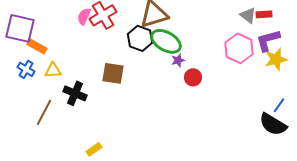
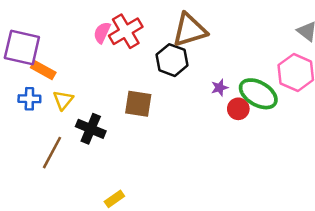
green ellipse: (166, 41) -> (258, 94), moved
blue cross: (26, 69) -> (29, 99), turned -30
yellow triangle: (53, 70) -> (63, 100), turned -48

